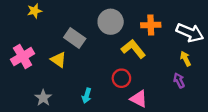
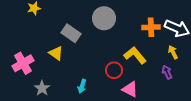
orange cross: (151, 25) -> (151, 27), moved
yellow L-shape: (133, 49) -> (135, 55), moved
pink cross: (23, 56) -> (23, 63), moved

